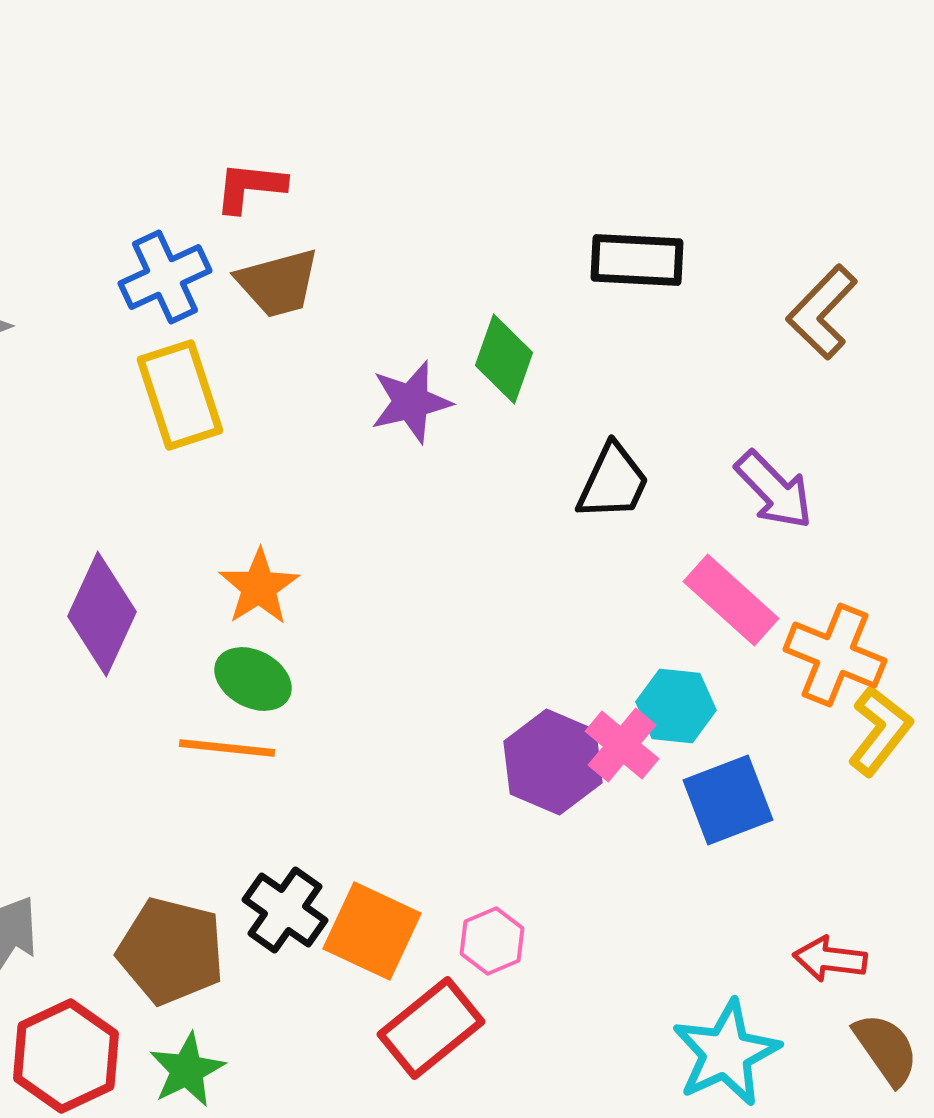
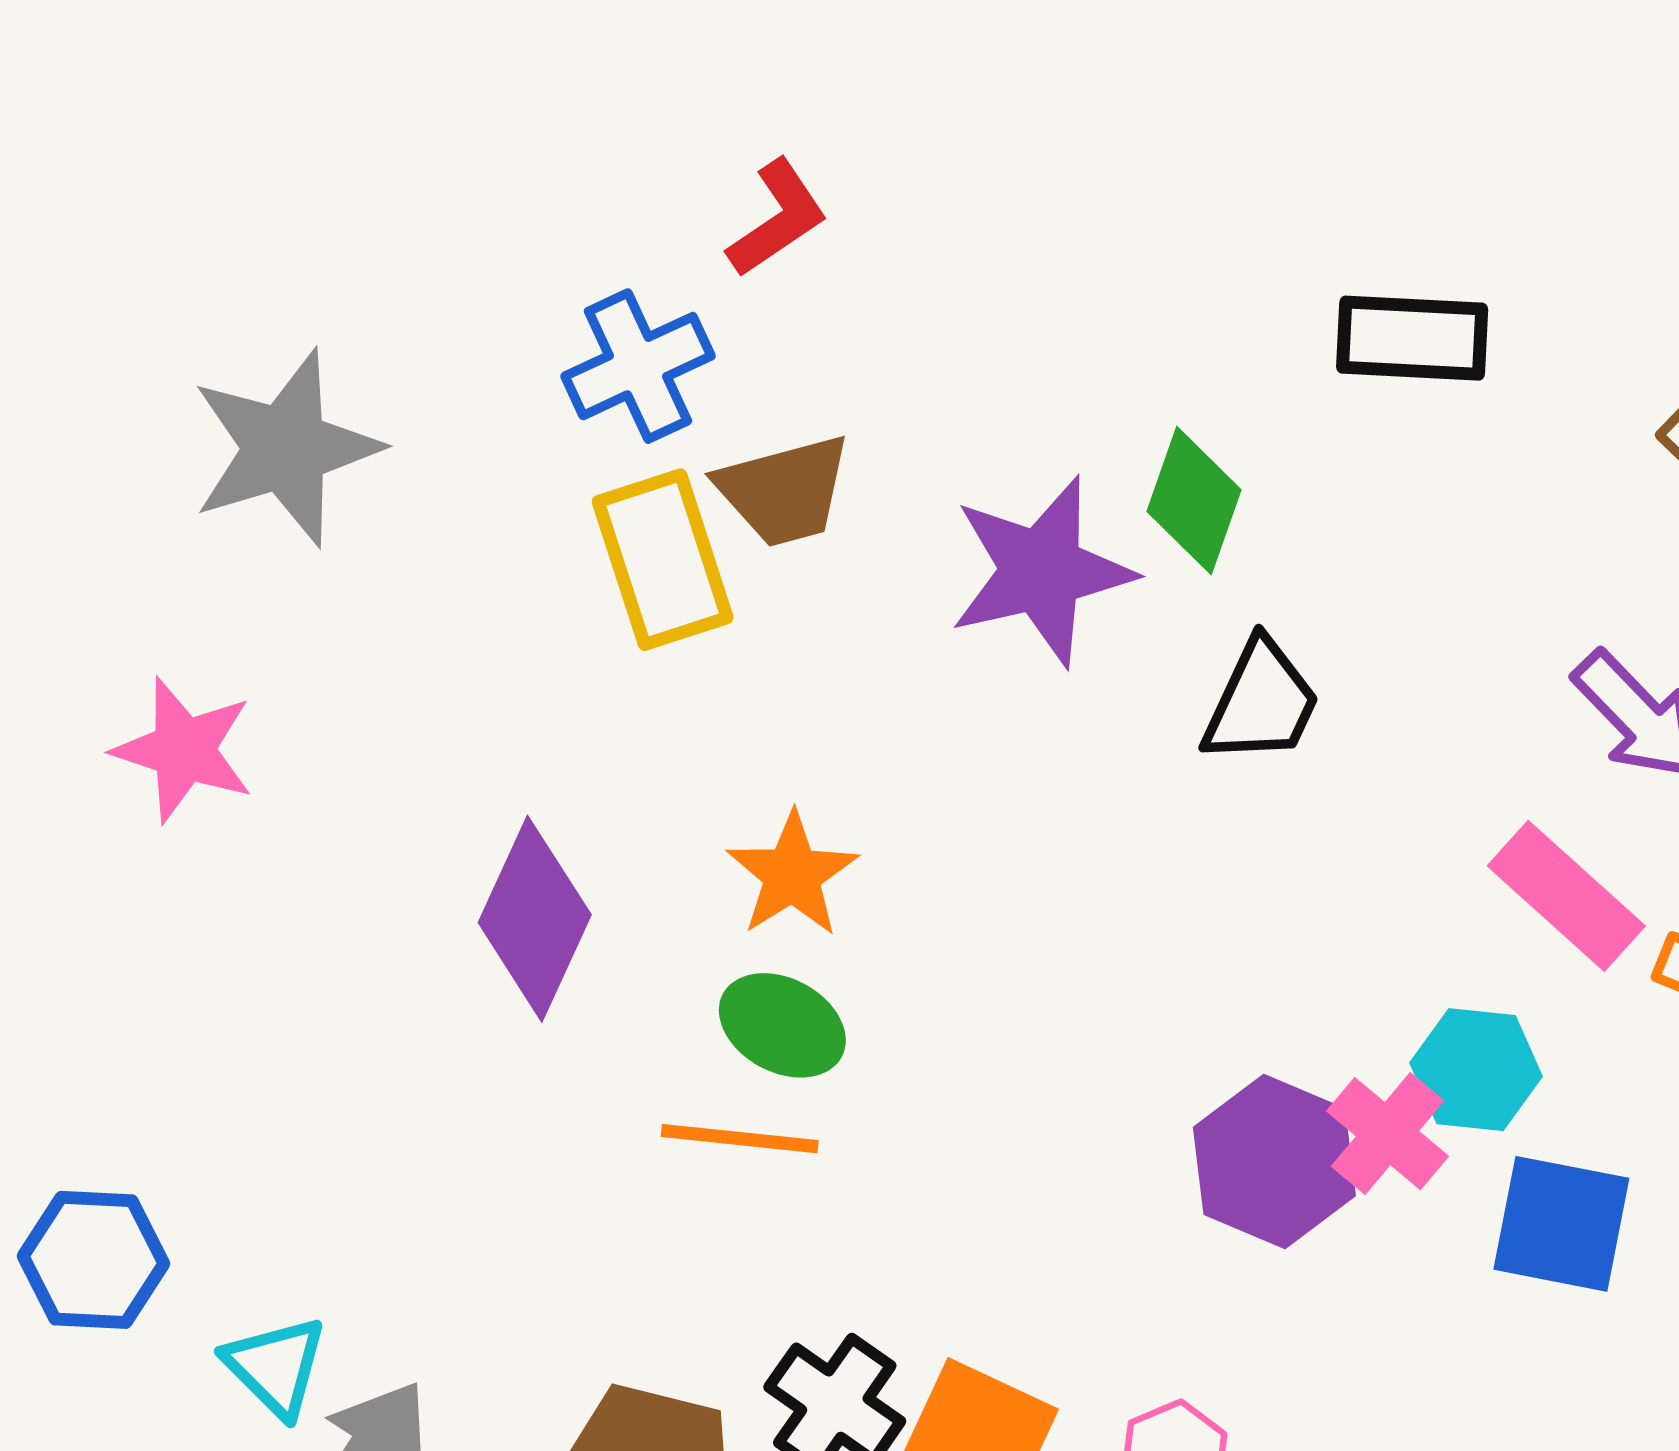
red L-shape: (250, 187) -> (777, 218), turned 140
brown trapezoid: (278, 283) -> (784, 491), moved
purple star: (411, 402) -> (1041, 571), size x1.4
black trapezoid: (613, 482) -> (1261, 702), moved
blue square: (728, 800) -> (1561, 1224), turned 32

